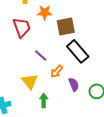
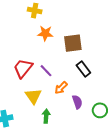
orange star: (45, 12) -> (45, 33), moved
red trapezoid: (22, 27) -> (23, 68), moved, turned -125
black rectangle: (78, 51) -> (83, 69), size x0.7

